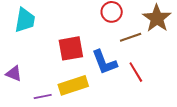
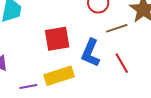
blue L-shape: (104, 62) -> (90, 53), turned 44

